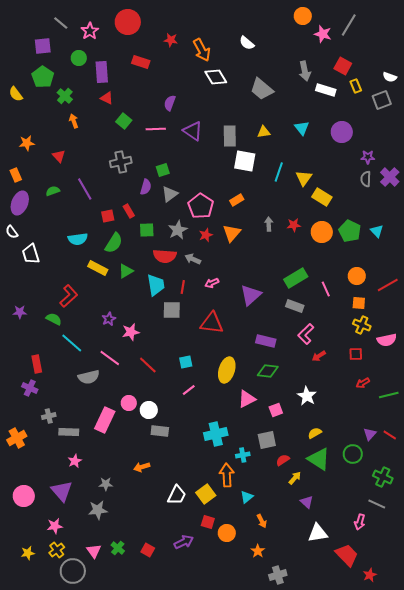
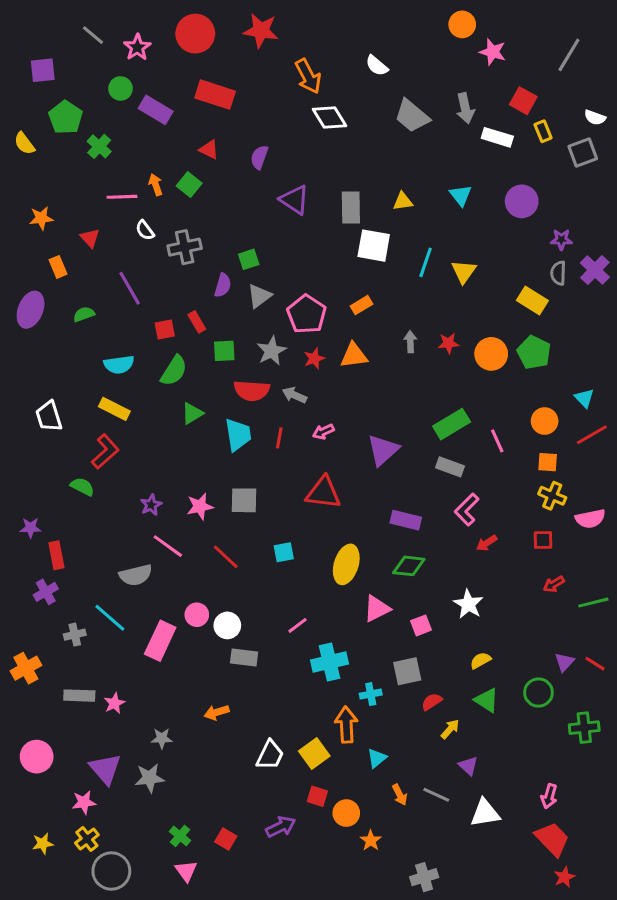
gray line: (349, 25) -> (569, 55), moved
red star: (171, 40) -> (261, 31), moved, size x1.6
purple square: (43, 46) -> (43, 70), moved
red rectangle: (141, 62) -> (215, 95), size x1.4
purple rectangle: (102, 72) -> (156, 110), turned -55
gray trapezoid: (262, 89) -> (412, 116), moved
red triangle: (107, 98) -> (209, 149), moved
orange arrow: (74, 121) -> (156, 185), moved
pink line: (156, 129) -> (122, 197), moved
orange rectangle: (16, 175) -> (58, 267), moved
green semicircle: (53, 191) -> (84, 314), moved
yellow rectangle: (322, 197) -> (532, 301), moved
cyan triangle: (377, 231) -> (584, 398), moved
white semicircle: (12, 232) -> (145, 230), moved
orange triangle: (232, 233) -> (354, 355), turned 42
white trapezoid: (31, 254) -> (49, 416), moved
yellow rectangle: (98, 268) -> (114, 409), moved
gray square: (172, 310) -> (244, 500), moved
purple star: (20, 312) -> (31, 528), moved
purple star: (109, 319) -> (151, 505), moved
cyan line: (72, 343) -> (110, 618), moved
purple cross: (30, 388) -> (46, 592), turned 35
pink line: (189, 390) -> (297, 625), moved
gray rectangle: (69, 432) -> (79, 696), moved
green triangle: (319, 459) -> (487, 700), size x0.7
green cross: (383, 477) -> (584, 728), turned -30
purple triangle: (62, 491) -> (105, 769), moved
gray line: (377, 504) -> (436, 795), moved
pink triangle: (94, 551) -> (186, 871), moved
orange star: (258, 551) -> (371, 841), moved
red trapezoid: (347, 555) -> (552, 839), moved

